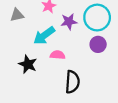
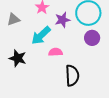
black star: (28, 64) -> (18, 58), moved

